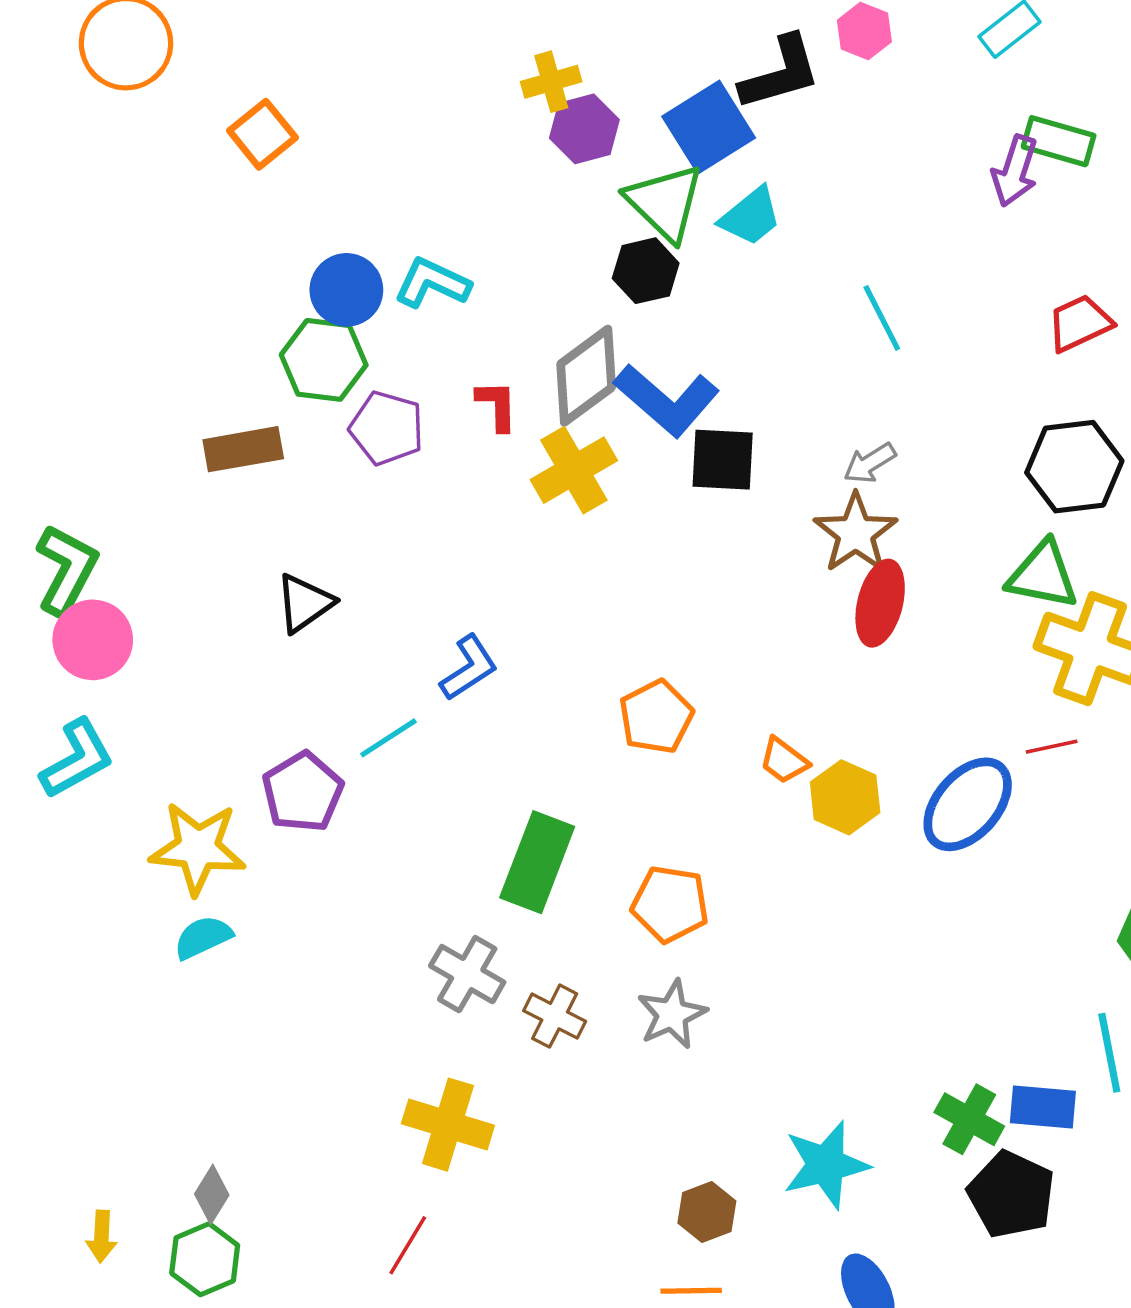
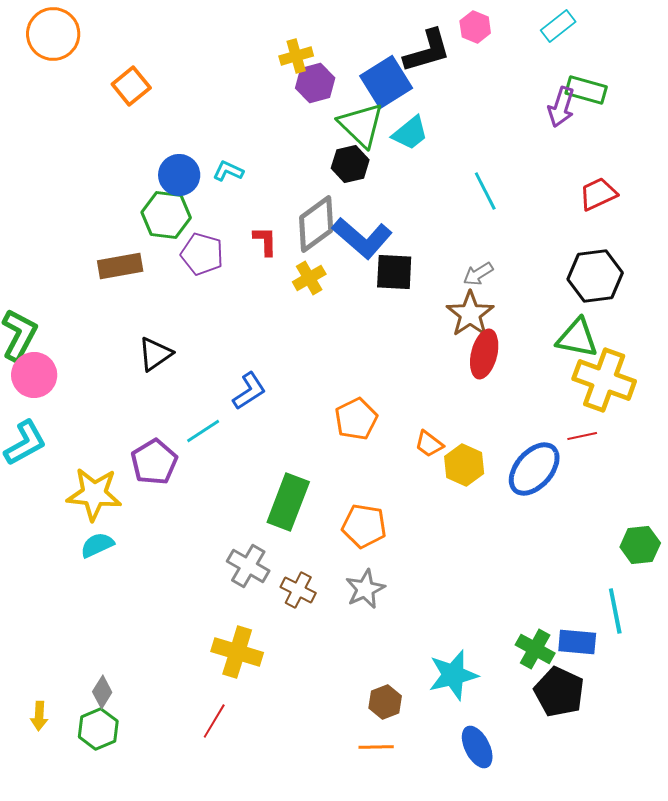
cyan L-shape: (432, 283) -> (228, 171), size x0.7
yellow cross: (574, 470) -> (309, 278), size x0.7

